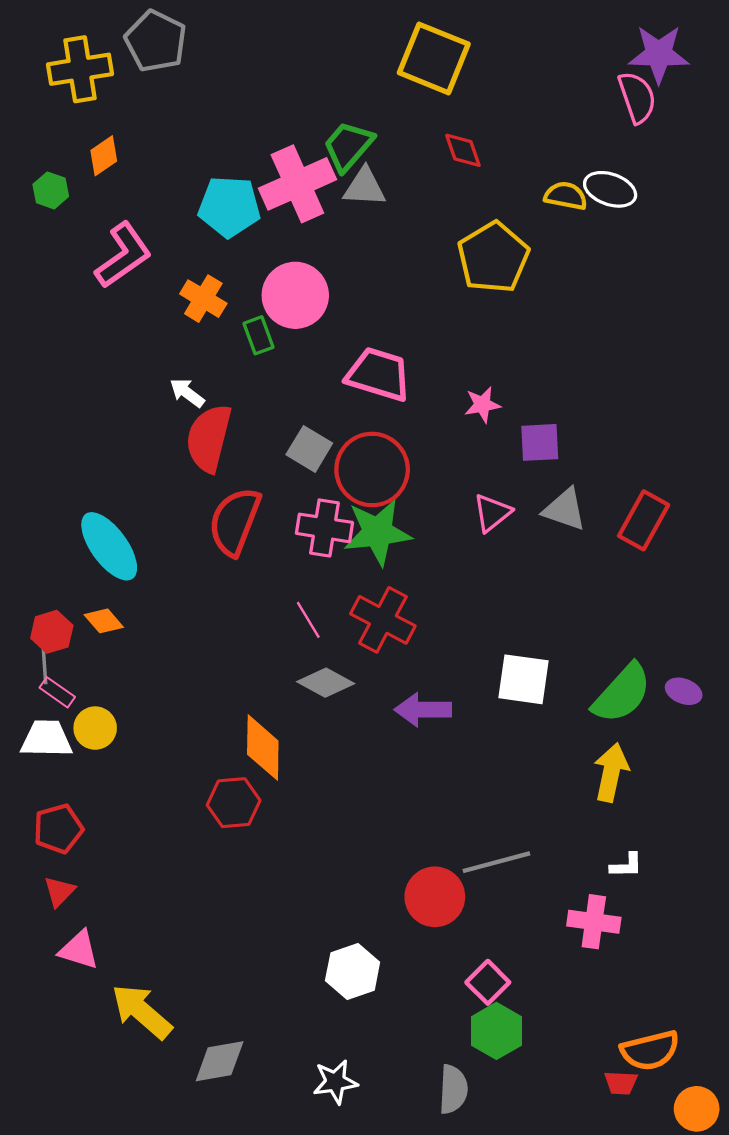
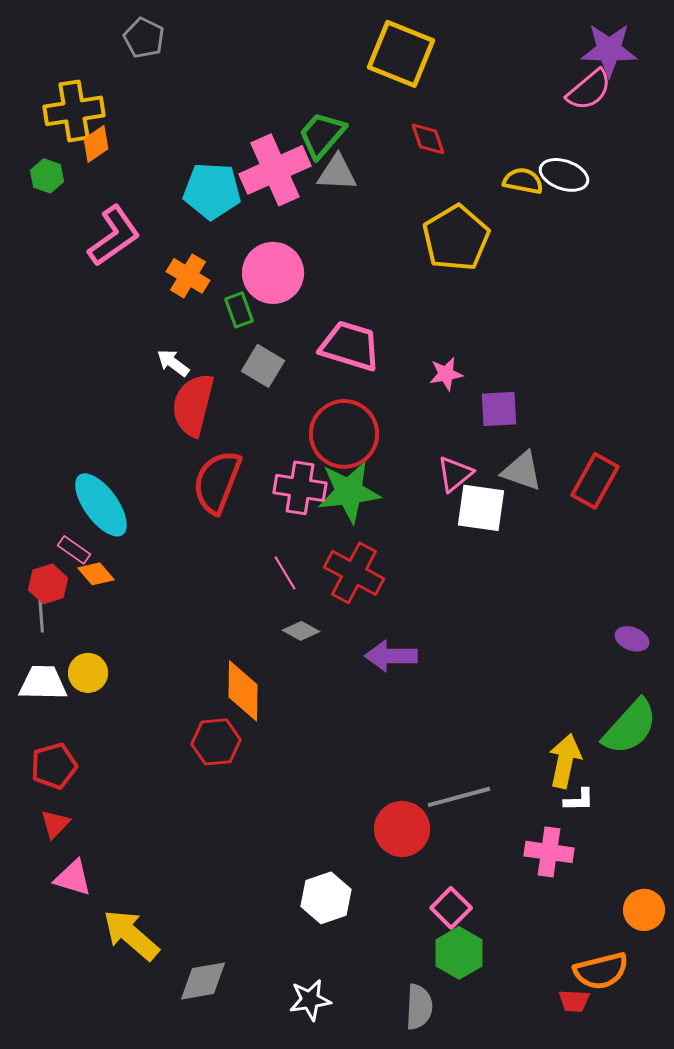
gray pentagon: (156, 41) -> (144, 38), size x0.7
yellow cross: (80, 69) -> (74, 111), moved
pink semicircle: (637, 97) -> (589, 90), turned 69
gray square: (309, 449) -> (263, 366), moved
white square: (524, 679) -> (481, 508), moved
gray diamond: (326, 683) -> (301, 631), size x0.7
pink rectangle: (57, 692) -> (74, 550), moved
green semicircle: (622, 693) -> (630, 727), moved
yellow arrow: (611, 772) -> (565, 761), moved
orange circle: (697, 1109) -> (644, 910), moved

